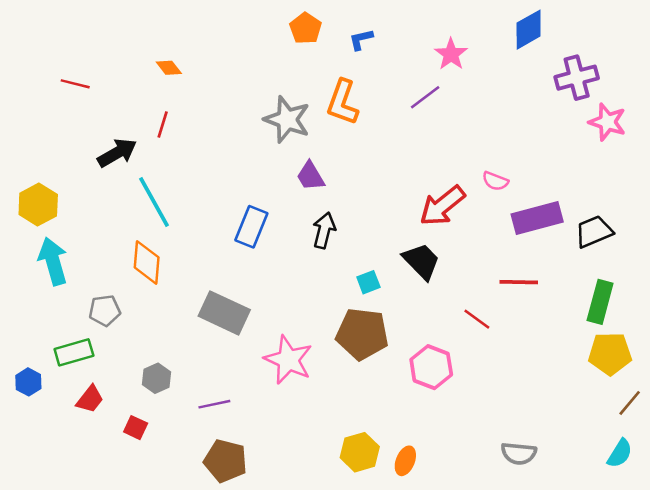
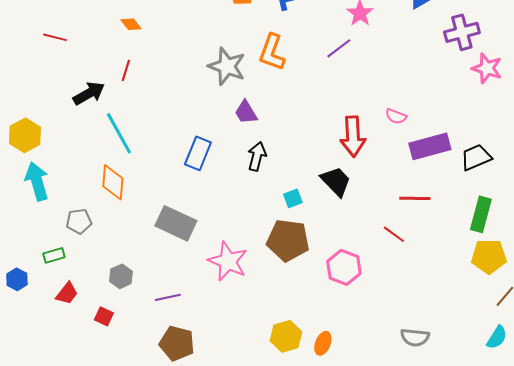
red arrow: (442, 206) -> (353, 136), turned -54
red line: (477, 319) -> (394, 234), moved
green rectangle: (74, 352) -> (54, 255), size x0.7

